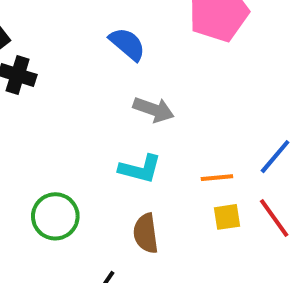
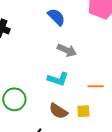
yellow square: (227, 217) -> (83, 111), moved
brown semicircle: (146, 233) -> (58, 111), turned -54

